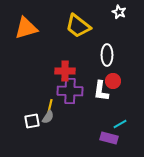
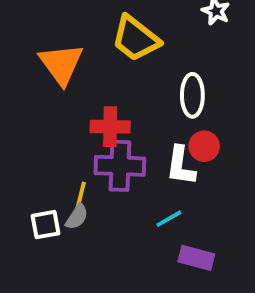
orange triangle: (26, 28) -> (61, 64), moved, turned -50
cyan line: (120, 124) -> (169, 219), moved

